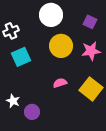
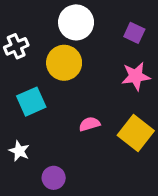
yellow circle: (61, 46) -> (64, 63), moved
cyan square: (21, 57) -> (31, 102), moved
purple circle: (32, 112) -> (54, 178), moved

